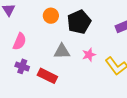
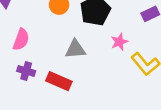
pink star: (89, 55) -> (119, 42), moved

